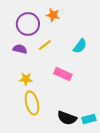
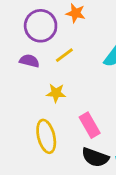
pink rectangle: (63, 74) -> (90, 125), moved, turned 36
yellow star: (26, 79) -> (56, 93), moved

